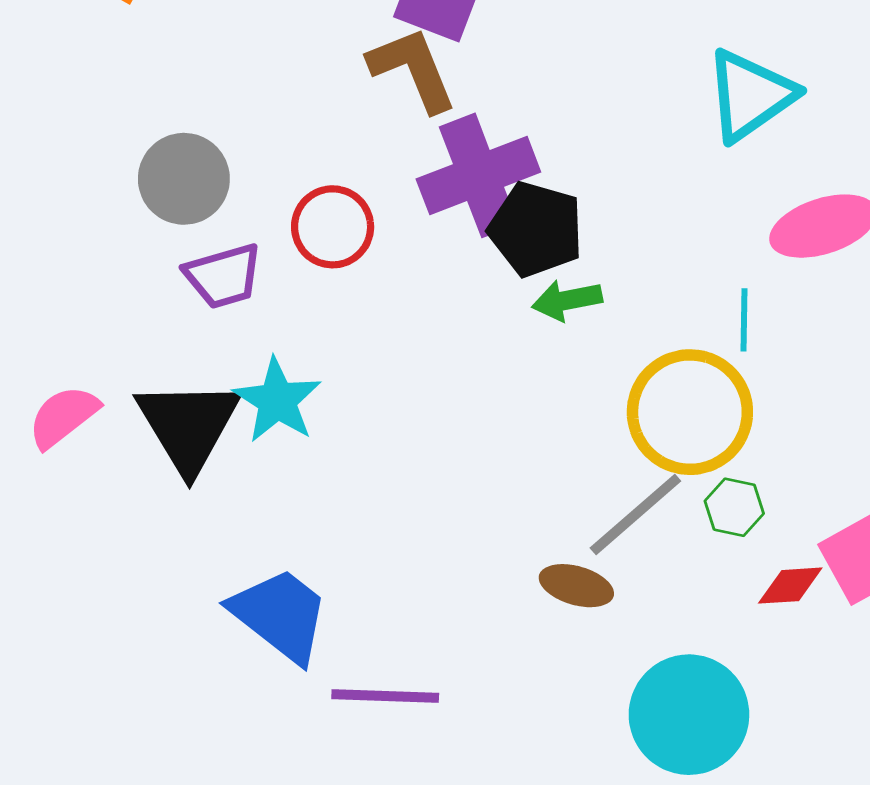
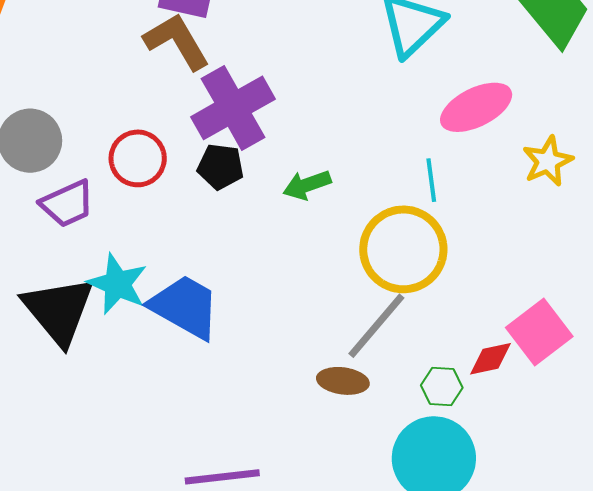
black pentagon: (536, 229) -> (220, 167), moved, size x0.7
green hexagon: (734, 507) -> (442, 386), moved
blue trapezoid: (280, 615) -> (185, 307), moved

